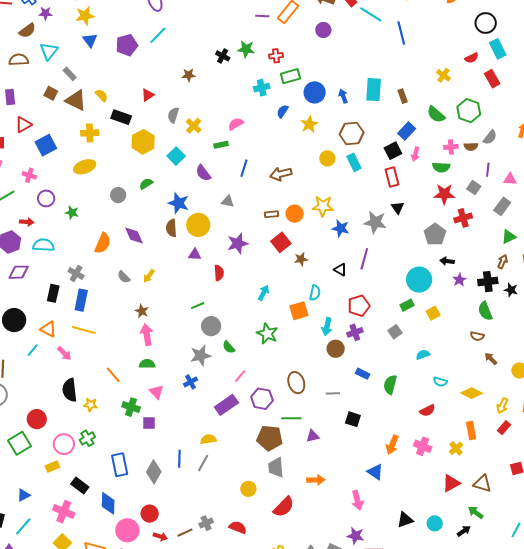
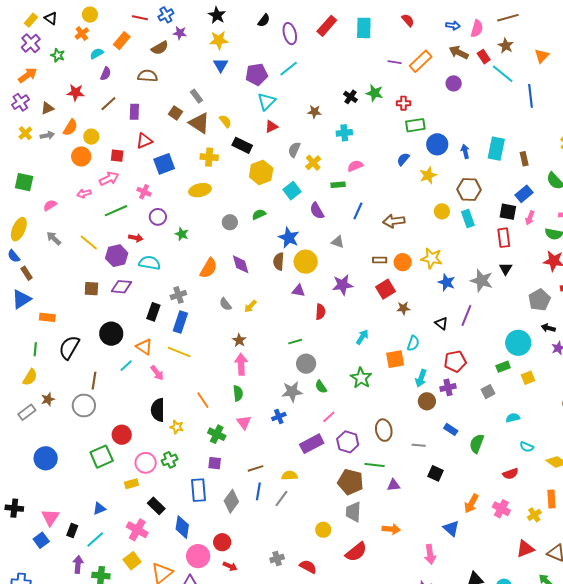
cyan triangle: (49, 51) -> (266, 101), moved
cyan cross: (262, 88) -> (344, 133), moved
black square: (393, 151) -> (508, 212), turned 30
gray cross: (76, 274) -> (178, 295), turned 35
green semicircle: (147, 364) -> (238, 393), turned 77
purple square: (149, 423) -> (215, 463), moved
brown line: (185, 533) -> (256, 468), moved

